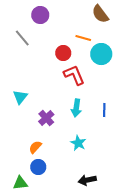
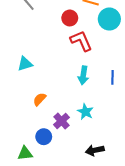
cyan triangle: (20, 97) -> (25, 64), turned 35
purple cross: (46, 118) -> (61, 121), moved
orange semicircle: (35, 147) -> (40, 99), moved

